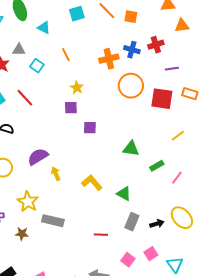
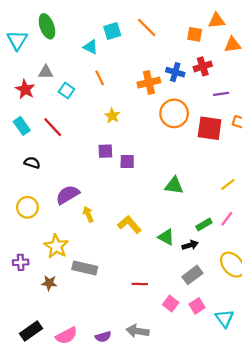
orange square: (131, 17) -> (195, 34), moved
cyan triangle: (44, 28) -> (90, 47), moved
purple square: (71, 108) -> (105, 151), moved
yellow line: (178, 136) -> (228, 184), moved
green rectangle: (157, 166) -> (204, 224), moved
gray rectangle: (132, 222) -> (192, 275), moved, turned 30
black arrow: (157, 224) -> (190, 245), moved
pink square: (128, 260) -> (171, 304), moved

